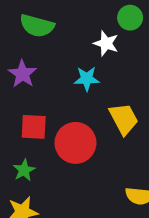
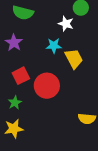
yellow trapezoid: (124, 119) -> (74, 59), moved
red square: (34, 127) -> (21, 76), turned -30

